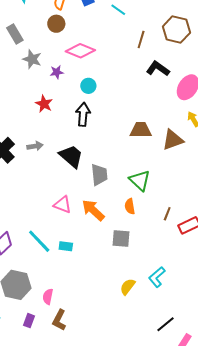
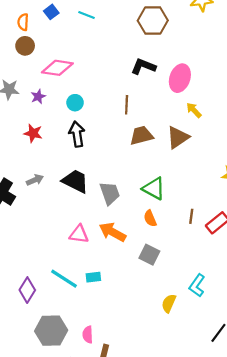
brown line: (141, 40) -> (127, 105), moved
gray square: (121, 239) -> (149, 255), turned 36

